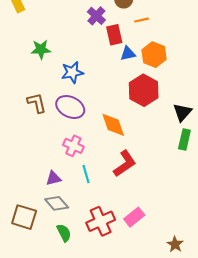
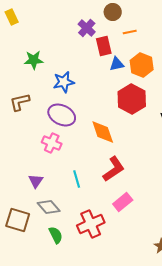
brown L-shape: (37, 103) -> (20, 102), moved, turned -90
pink cross: (73, 146) -> (52, 143), moved
purple triangle: (53, 178) -> (36, 181), moved, turned -42
pink rectangle: (134, 217) -> (123, 202), moved

